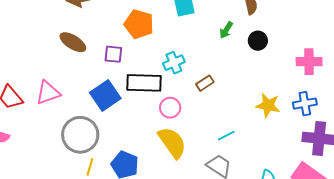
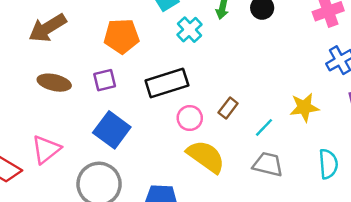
cyan cross: (174, 63) -> (189, 30), moved
black rectangle: (144, 83) -> (167, 83), moved
brown rectangle: (205, 83) -> (228, 108), moved
yellow star: (268, 105) -> (304, 107), moved

